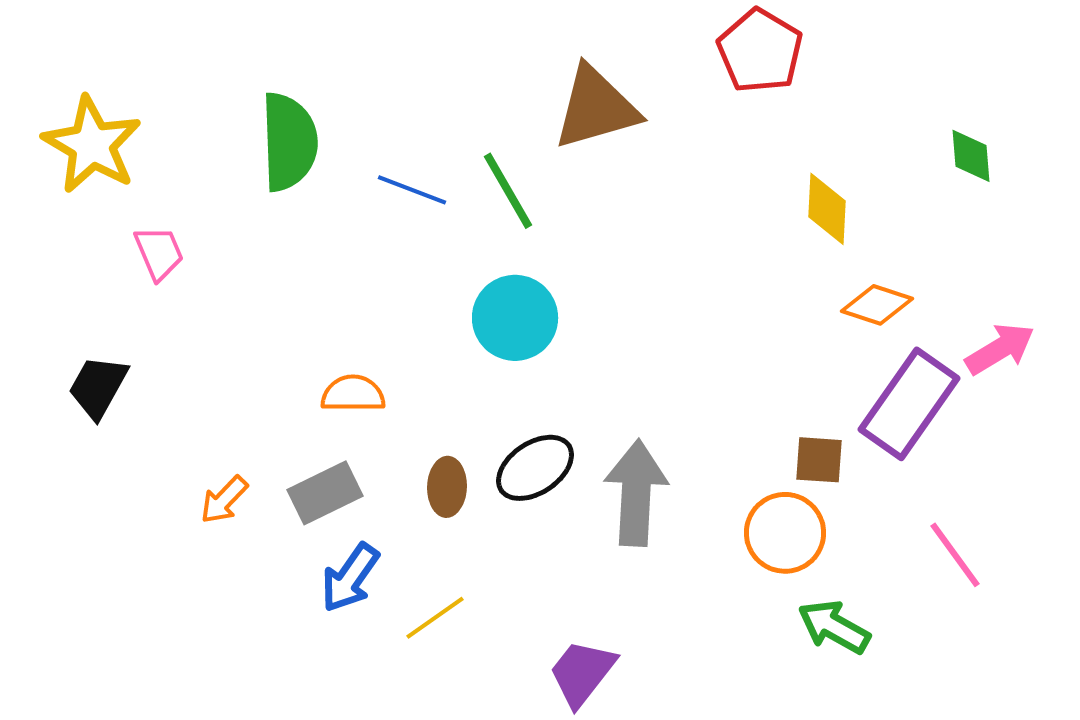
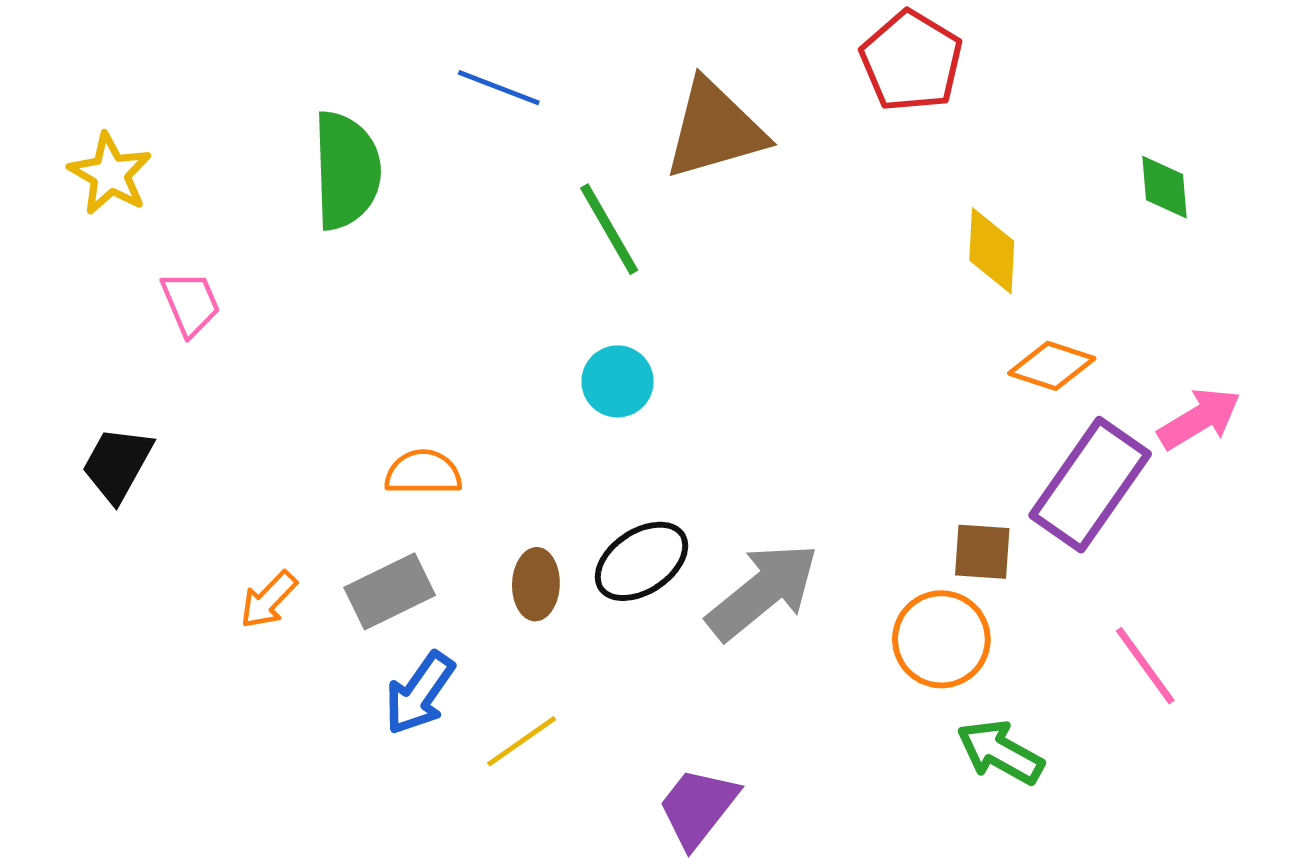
yellow star: (92, 145) -> (110, 174), size x0.7
blue line: (412, 190) -> (499, 88), moved
cyan circle: (515, 318) -> (618, 381), size x0.7
gray arrow: (636, 493) -> (763, 591), turned 48

